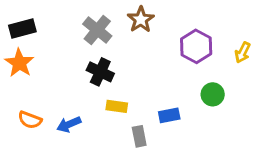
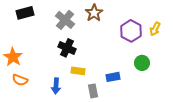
black rectangle: (22, 28) -> (25, 13), moved
yellow arrow: (243, 52) -> (155, 29), moved
orange star: (19, 63) -> (13, 57), moved
blue arrow: (69, 124) -> (56, 86), moved, turned -63

